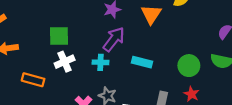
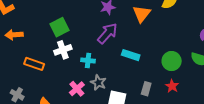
green square: (59, 36) -> (60, 27), turned -30
cyan cross: (101, 62) -> (88, 60), moved

